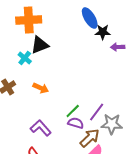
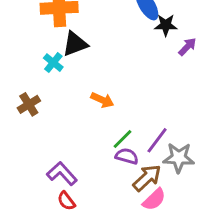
purple arrow: (118, 47) -> (187, 47), turned 136
orange arrow: (41, 88) -> (102, 100), moved
purple L-shape: (41, 128) -> (62, 174), moved

